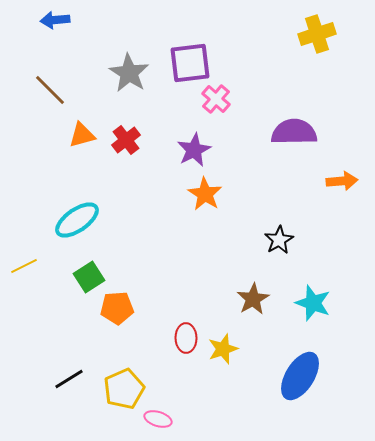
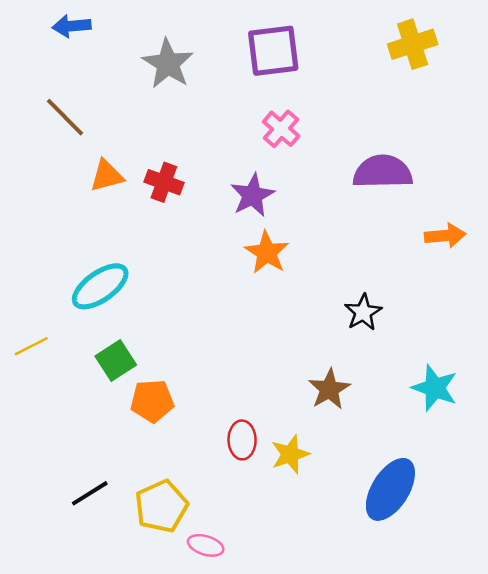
purple square: (190, 63) -> (273, 51), moved
gray star: (129, 73) -> (168, 64), moved
red cross: (126, 140) -> (164, 182), turned -32
cyan star: (313, 303) -> (435, 388), moved

